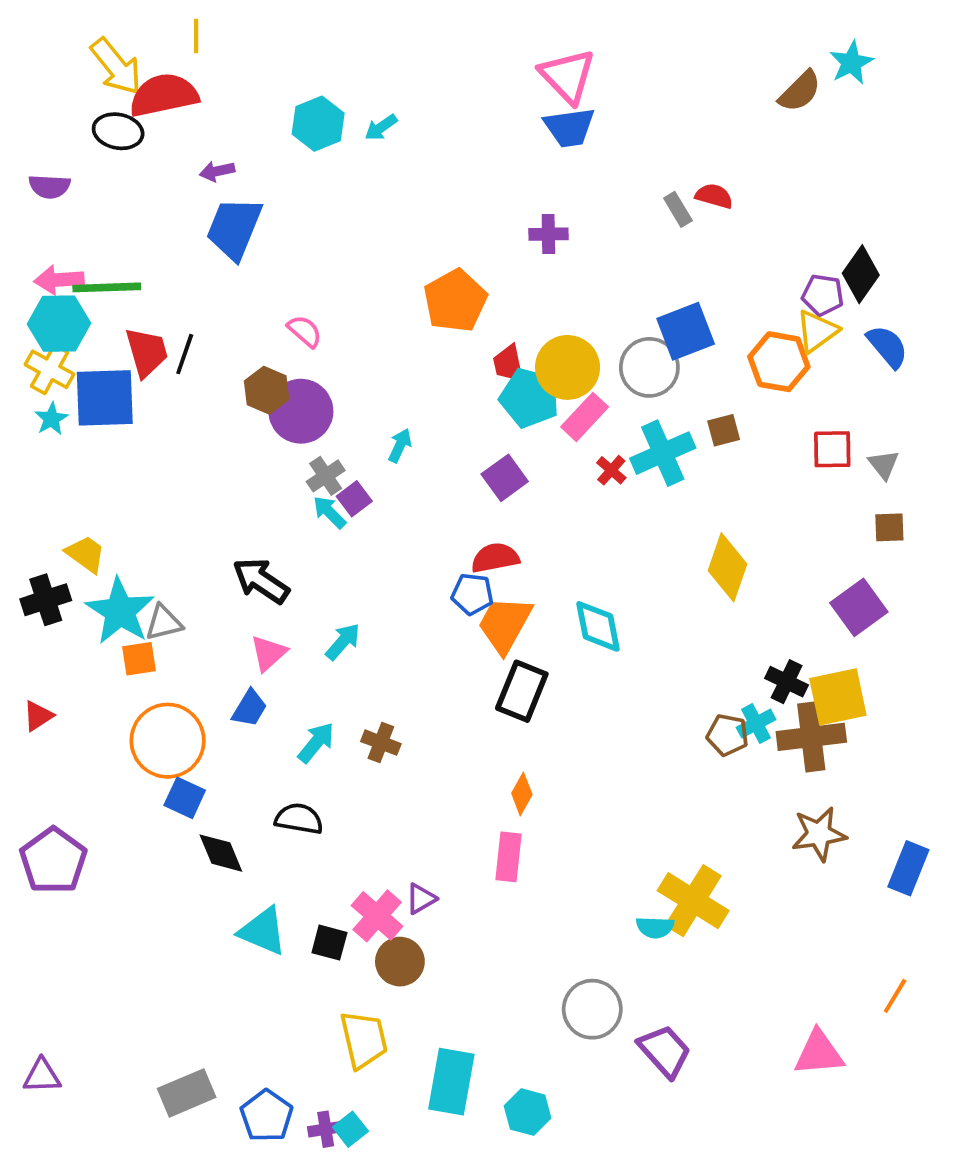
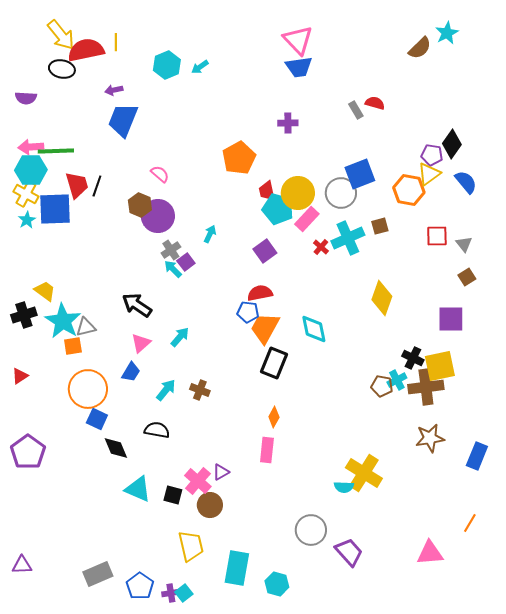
yellow line: (196, 36) -> (116, 42), moved
brown square: (889, 527) -> (467, 277), turned -30
purple square: (859, 607) -> (451, 319), turned 36

